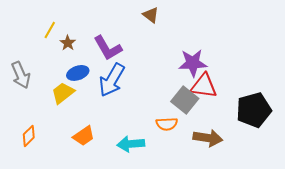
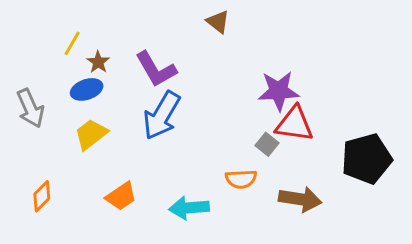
blue ellipse: (78, 73) -> (87, 89), moved
gray square: (185, 100) -> (267, 144), size x0.6

